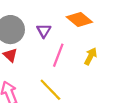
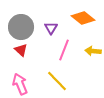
yellow arrow: (91, 56) -> (93, 51), turned -112

